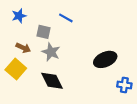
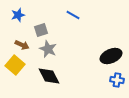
blue line: (66, 18) -> (73, 15), moved
gray square: (43, 32) -> (41, 30), turned -32
black ellipse: (105, 59) -> (111, 56), moved

